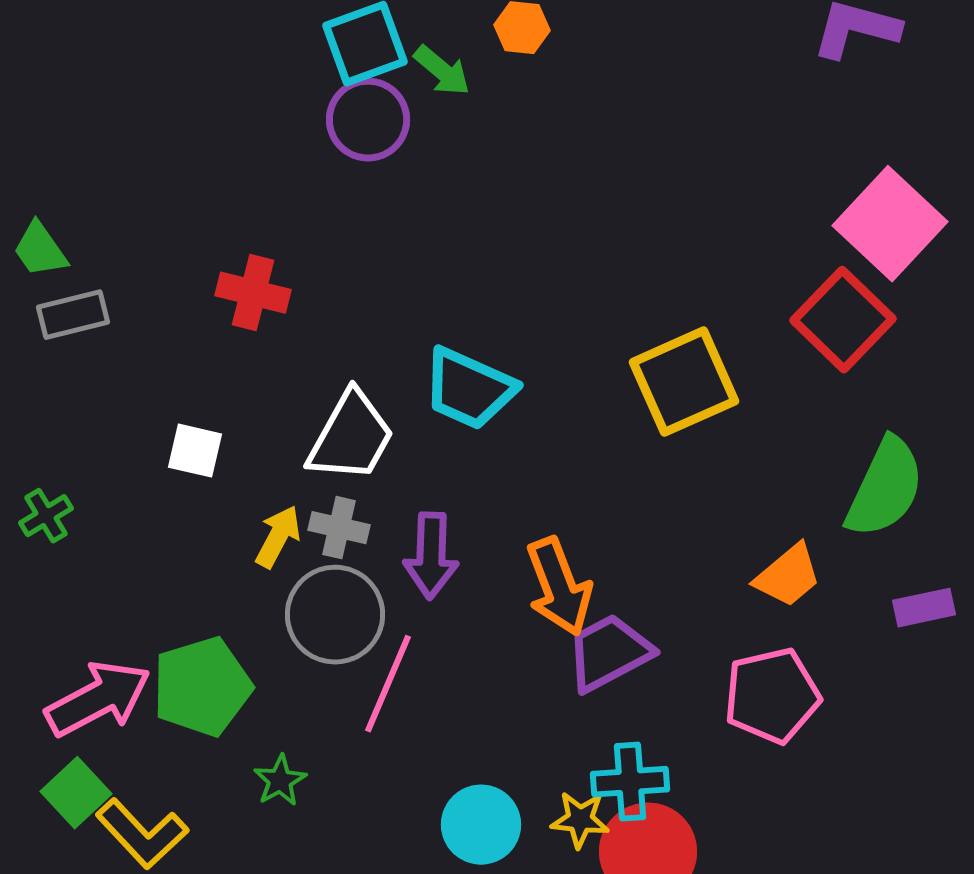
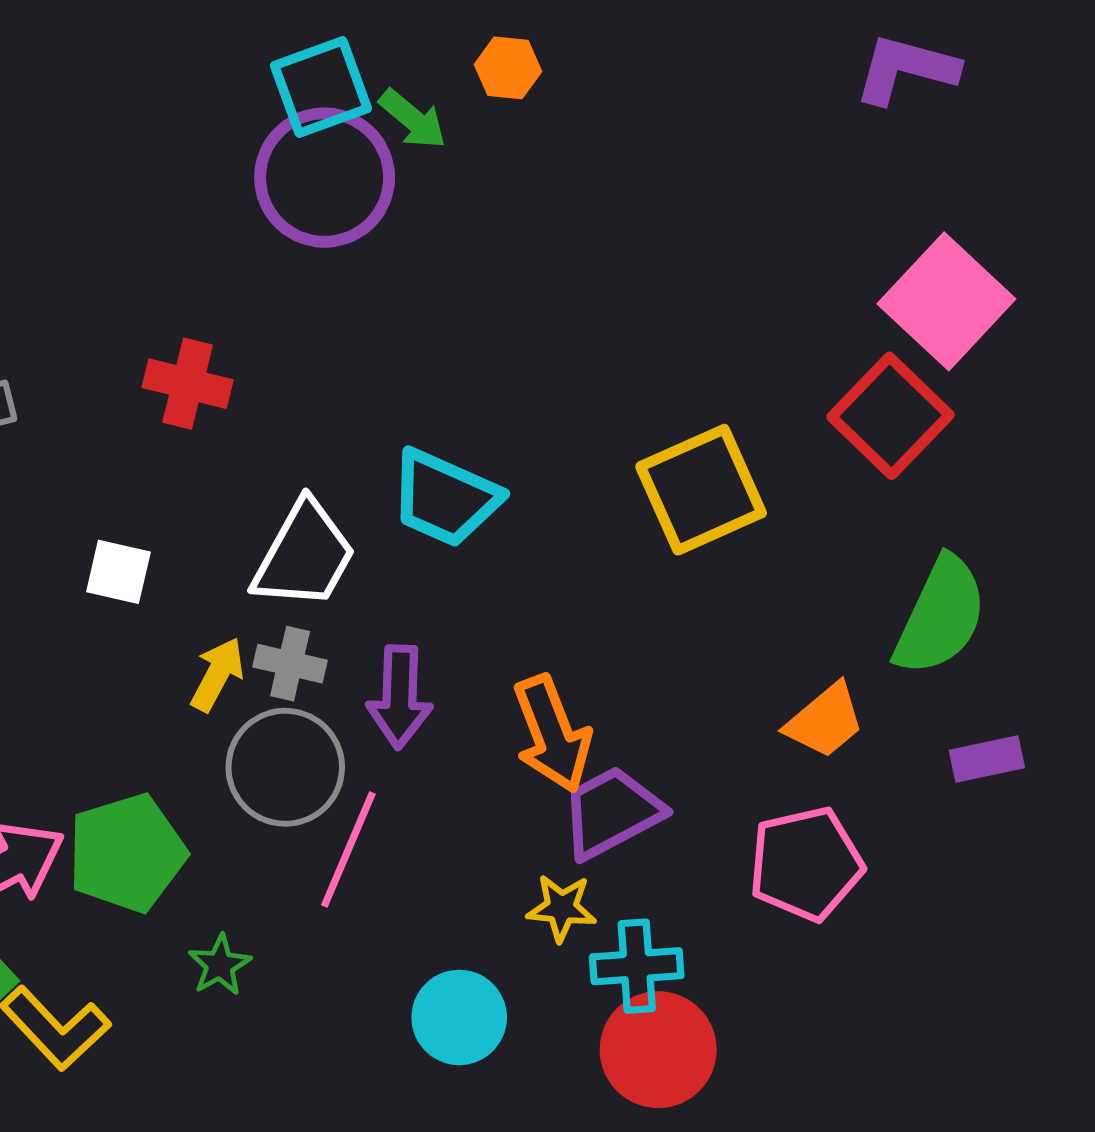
purple circle: (368, 120) -> (325, 178), size x1.4
yellow star: (580, 820) -> (562, 908), moved

